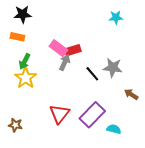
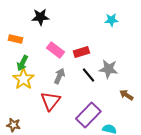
black star: (23, 14) -> (40, 17), moved
red rectangle: (73, 50) -> (81, 52), moved
gray arrow: (65, 62) -> (59, 76), moved
red triangle: (59, 114) -> (50, 101), moved

